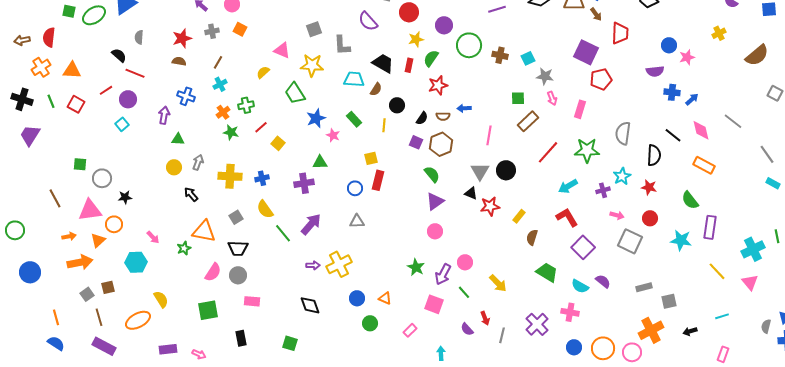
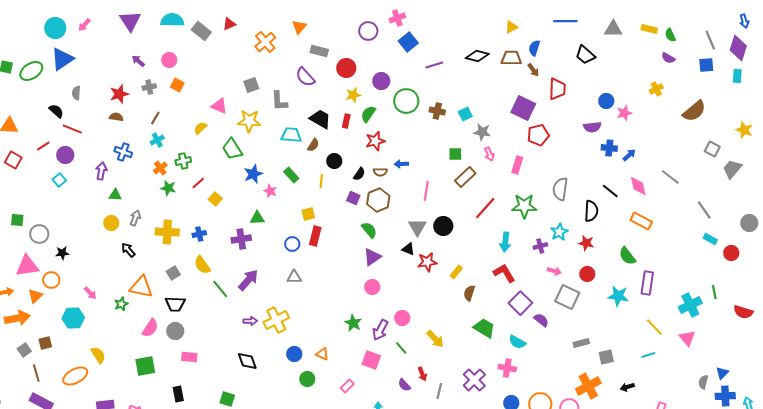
cyan arrow: (568, 186) -> (505, 242), turned -54
purple semicircle: (603, 281) -> (541, 320), moved
cyan line: (722, 316) -> (648, 355), moved

